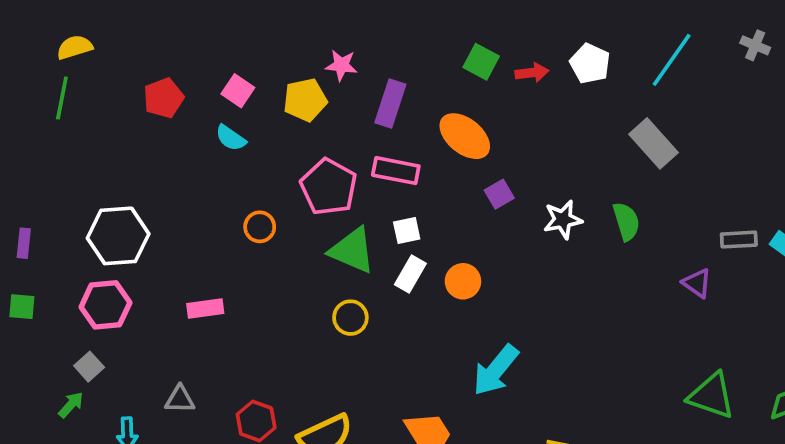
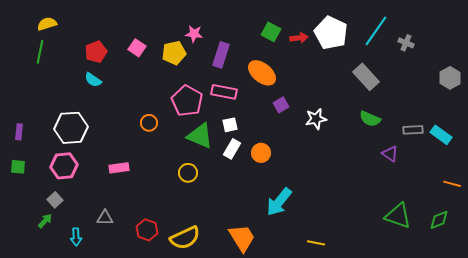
gray cross: (755, 45) -> (406, 43), moved
white pentagon: (590, 64) -> (331, 33), size x1.5
cyan semicircle: (231, 138) -> (93, 80), moved
green semicircle: (626, 221) -> (370, 119), moved, turned 130
yellow circle: (350, 318) -> (188, 173), moved

